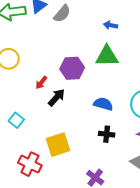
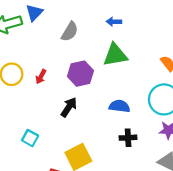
gray semicircle: (62, 14) -> (70, 32), moved
red arrow: (41, 83) -> (41, 77), moved

